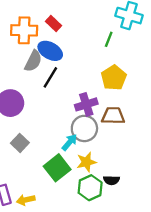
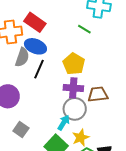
red rectangle: (53, 23) -> (35, 22), size x1.5
green line: (109, 39) -> (84, 29), turned -72
yellow pentagon: (114, 78) -> (74, 64), moved
purple cross: (86, 104) -> (73, 88), turned 30

